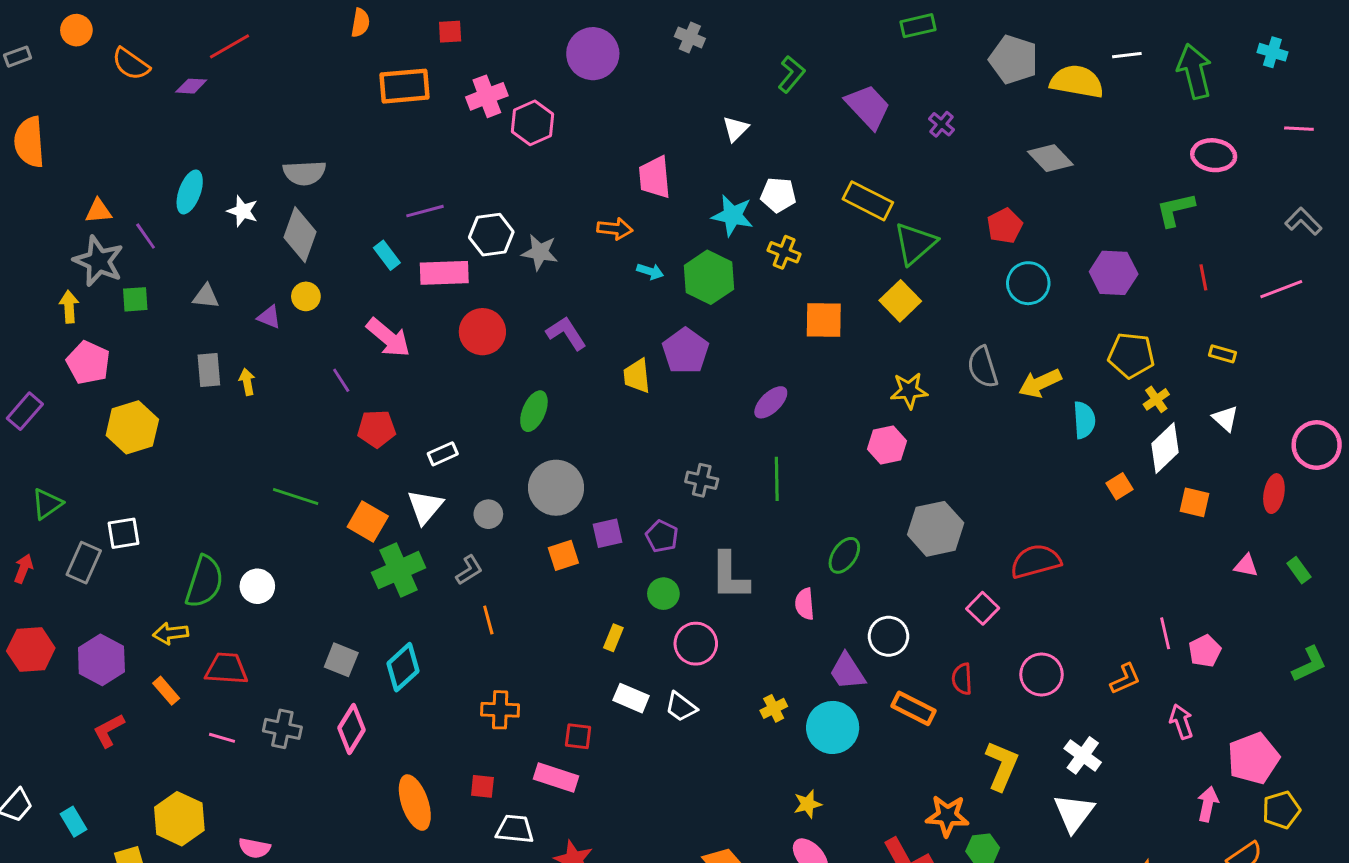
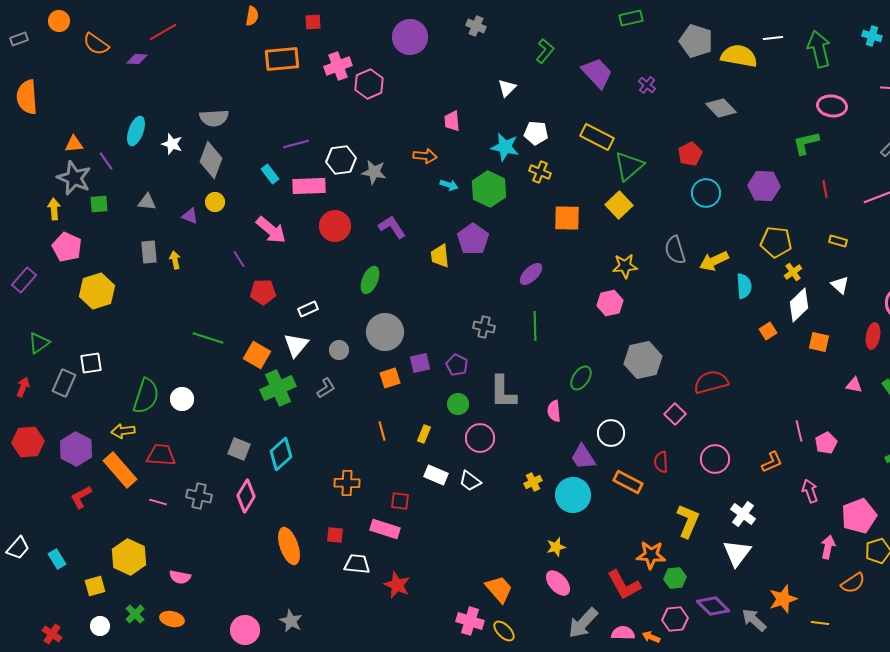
pink trapezoid: (655, 177) -> (452, 121), size x0.7
orange line: (488, 620) -> (382, 431), moved
orange rectangle: (166, 691) -> (120, 470), size x1.8

